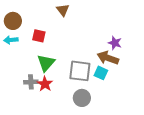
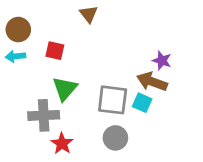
gray cross: (31, 82) -> (44, 115), size x1.5
red star: (45, 84) -> (62, 144), moved

